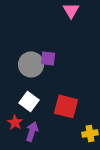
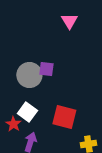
red star: (15, 122) -> (13, 124), moved

